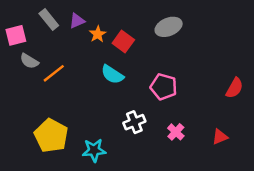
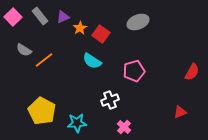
pink square: (16, 35) -> (13, 17), moved, turned -30
pink pentagon: (164, 87) -> (134, 71), turned -30
pink cross: (176, 132) -> (124, 127), moved

